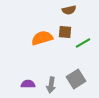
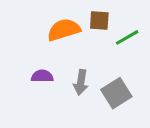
purple semicircle: (28, 84) -> (42, 76), moved
gray arrow: (51, 85) -> (81, 82), moved

